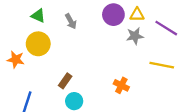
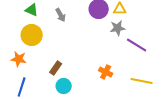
purple line: (166, 28) -> (137, 45), moved
orange star: (16, 60) -> (19, 59), moved
yellow line: (162, 65) -> (142, 81), moved

